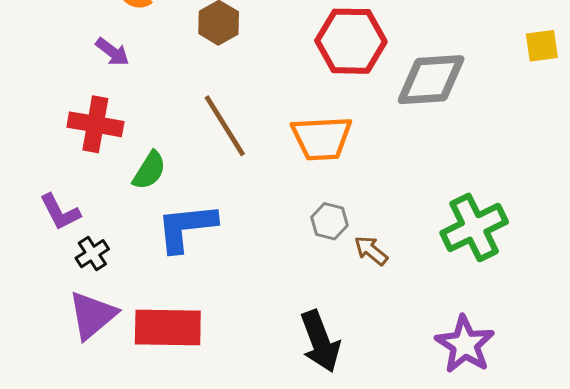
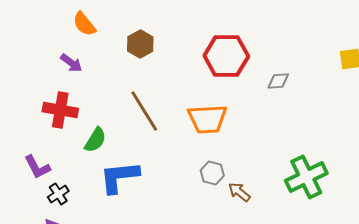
gray diamond: (431, 80) -> (278, 81), size x0.5

